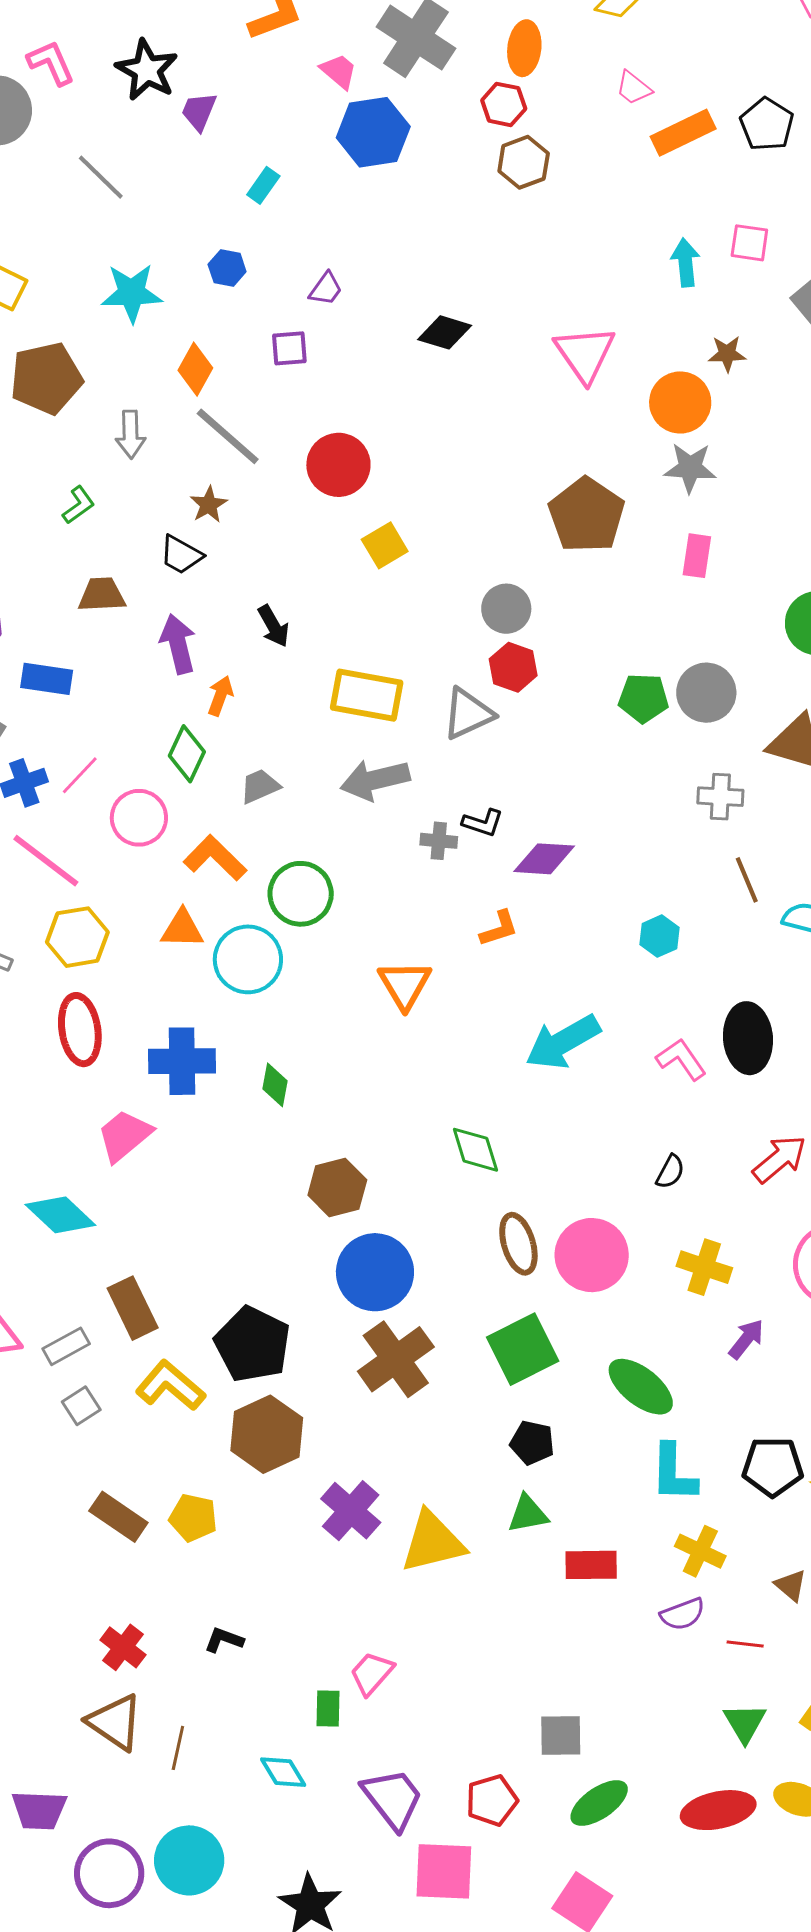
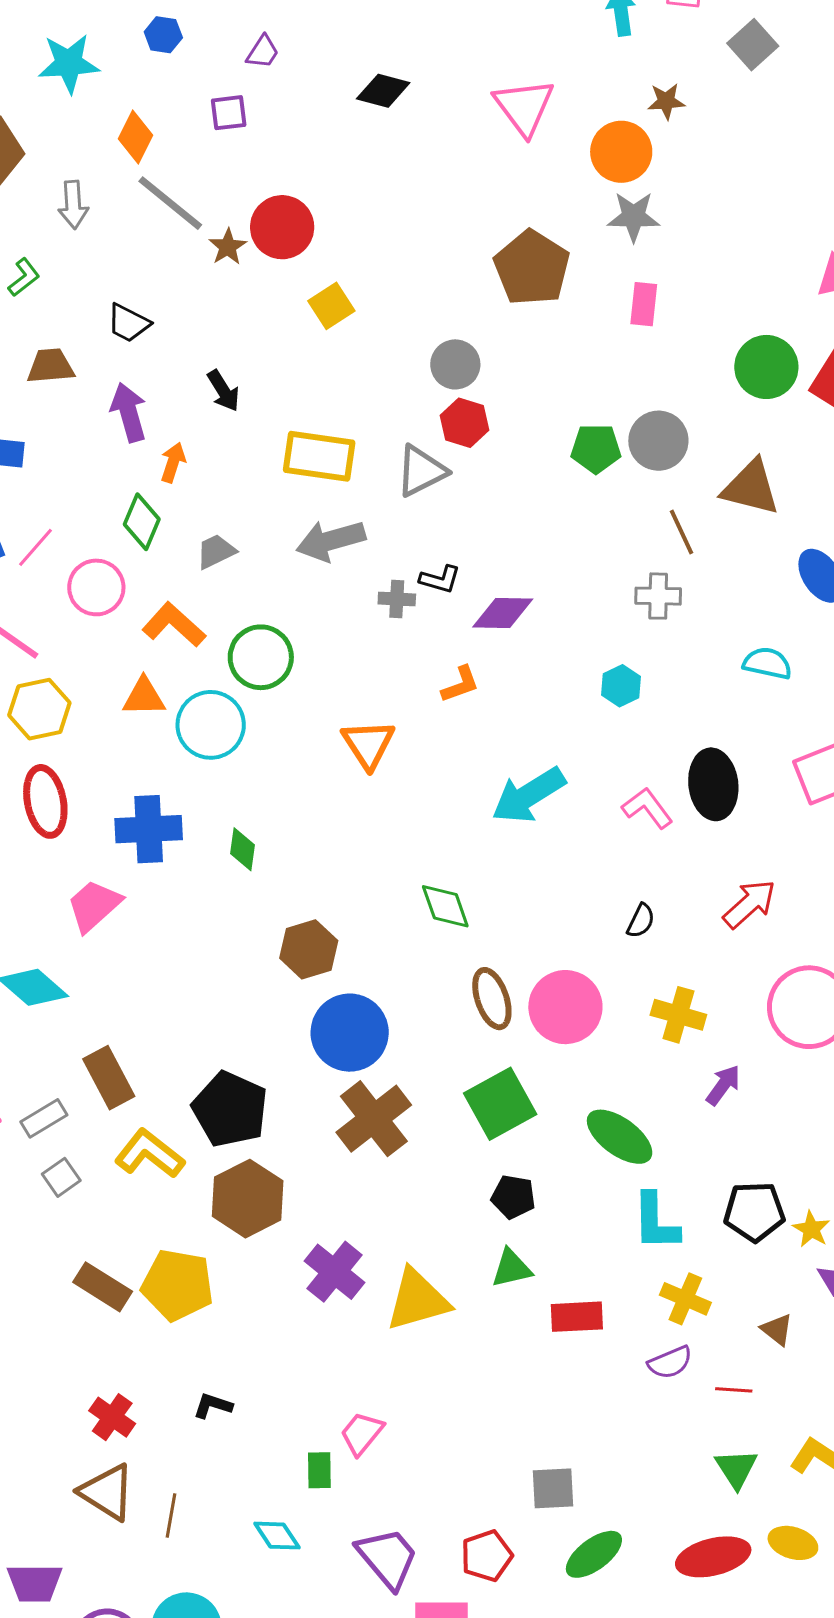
brown star: (209, 505) -> (228, 247), moved
gray cross: (720, 797) -> (658, 596), moved
brown line: (747, 880) -> (682, 532), moved
yellow pentagon: (193, 1518) -> (177, 1285), size x1.5

